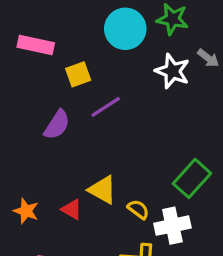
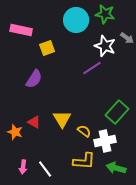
purple line: (106, 107) -> (92, 68), moved
yellow triangle: (102, 190) -> (62, 119), turned 30
red triangle: (72, 209) -> (34, 122), moved

